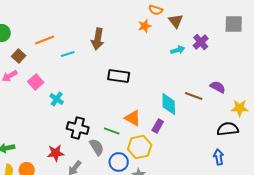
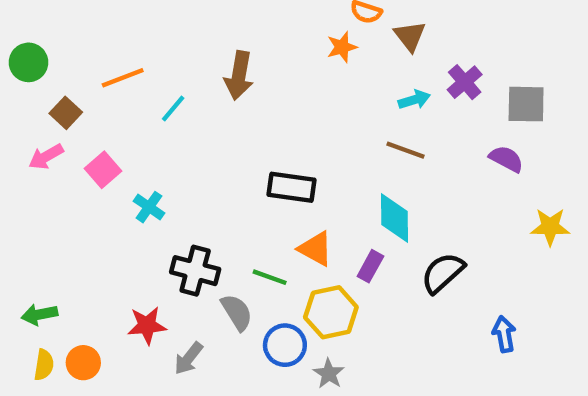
gray square: (234, 24) -> (526, 104), moved
cyan line: (68, 54) -> (173, 108), turned -32
black rectangle: (119, 76) -> (292, 187), moved
purple semicircle: (218, 87) -> (506, 159), moved
brown line: (194, 96) -> (405, 150), moved
black semicircle: (228, 129) -> (443, 273), moved, turned -35

